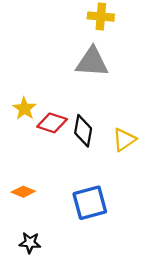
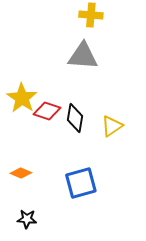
yellow star: (24, 109) -> (22, 98), size x1.4

